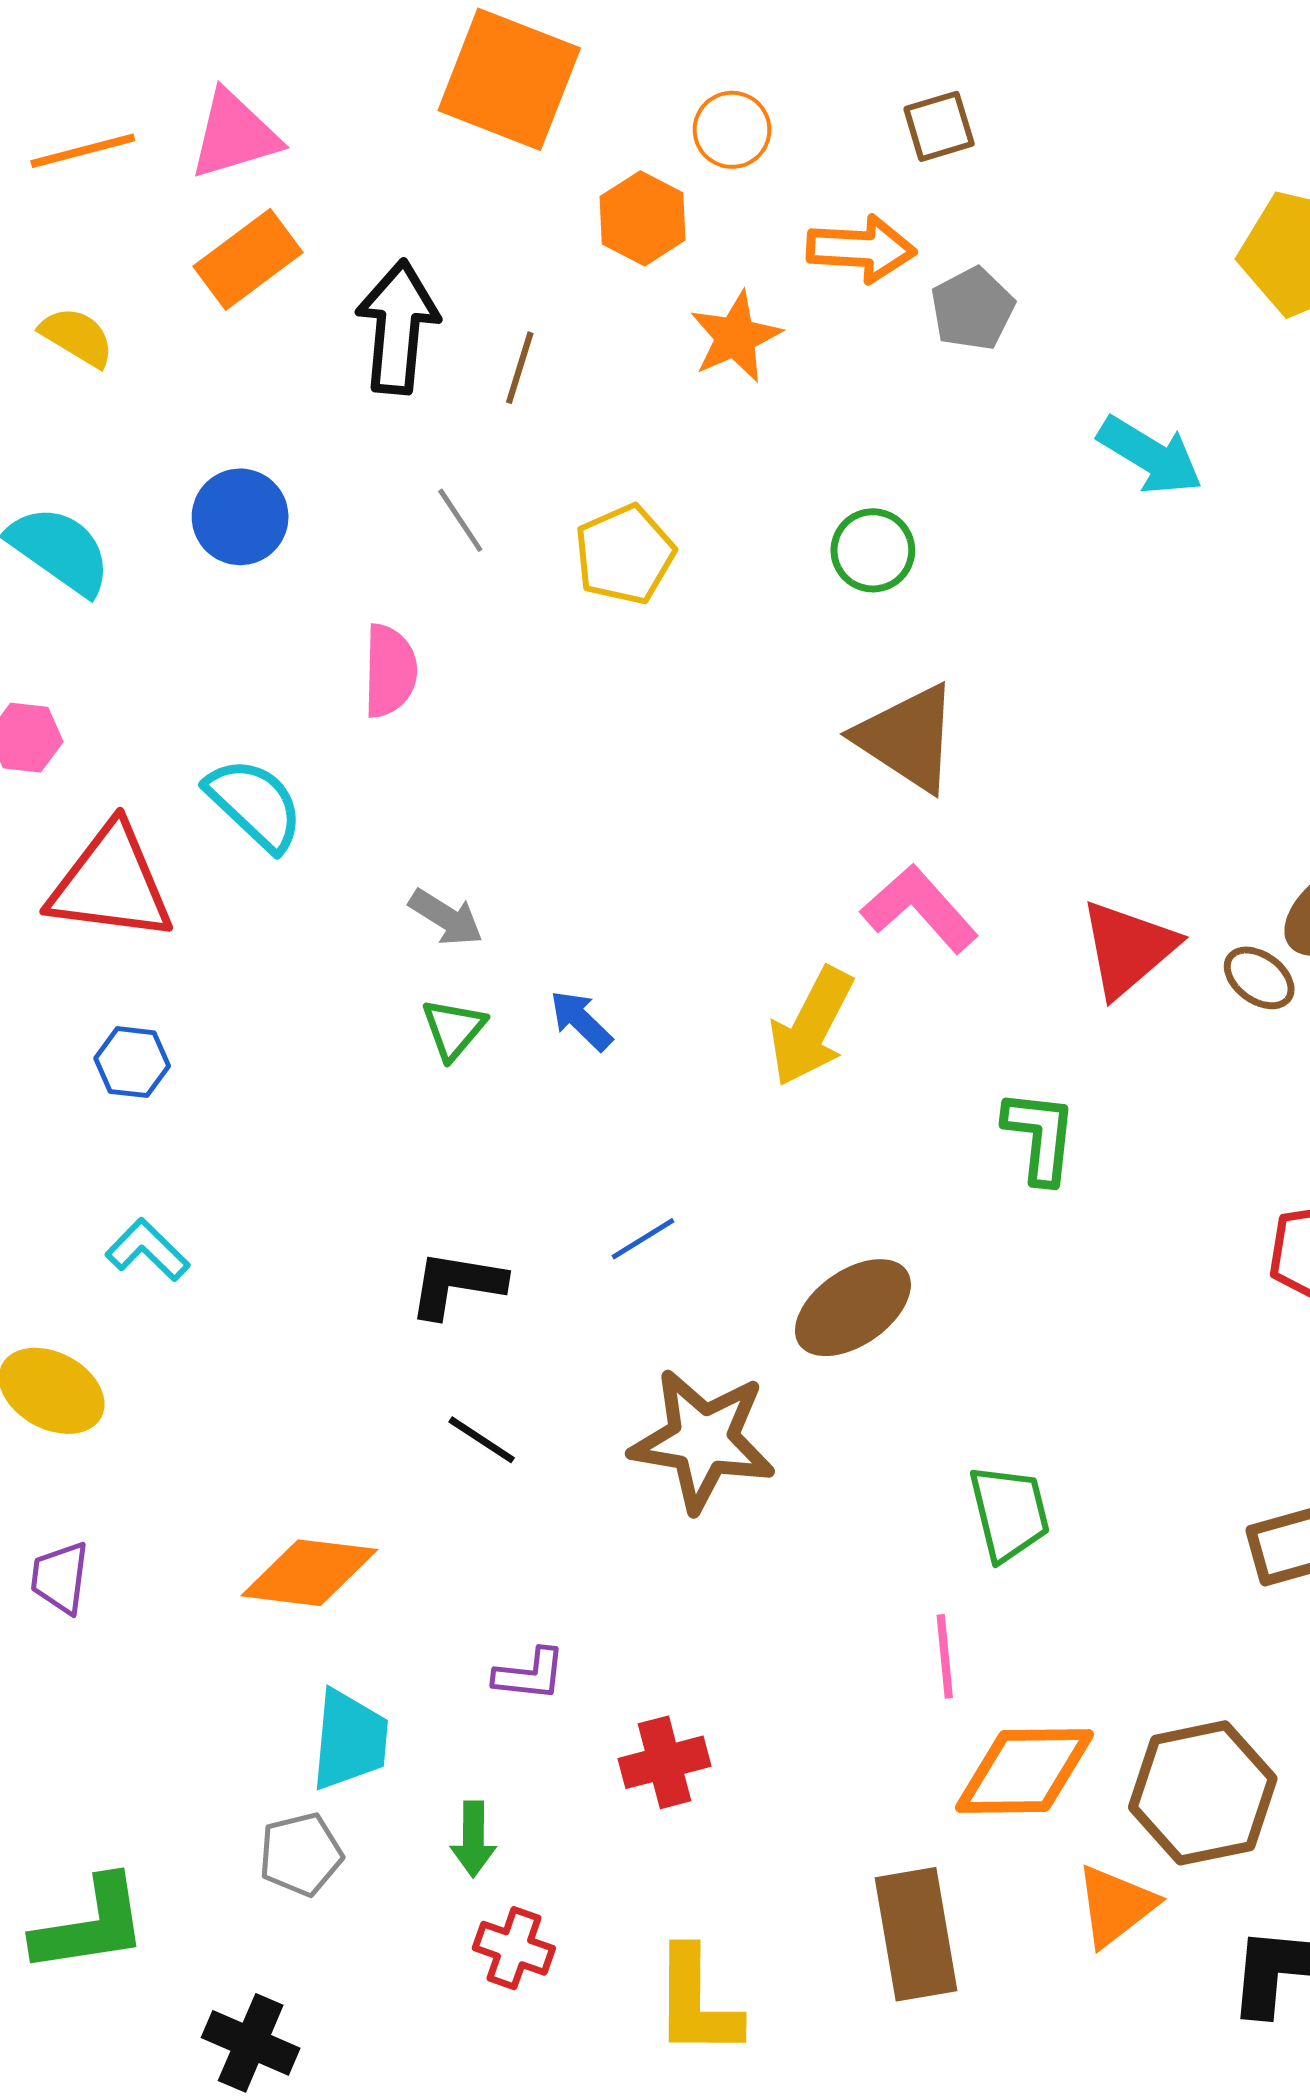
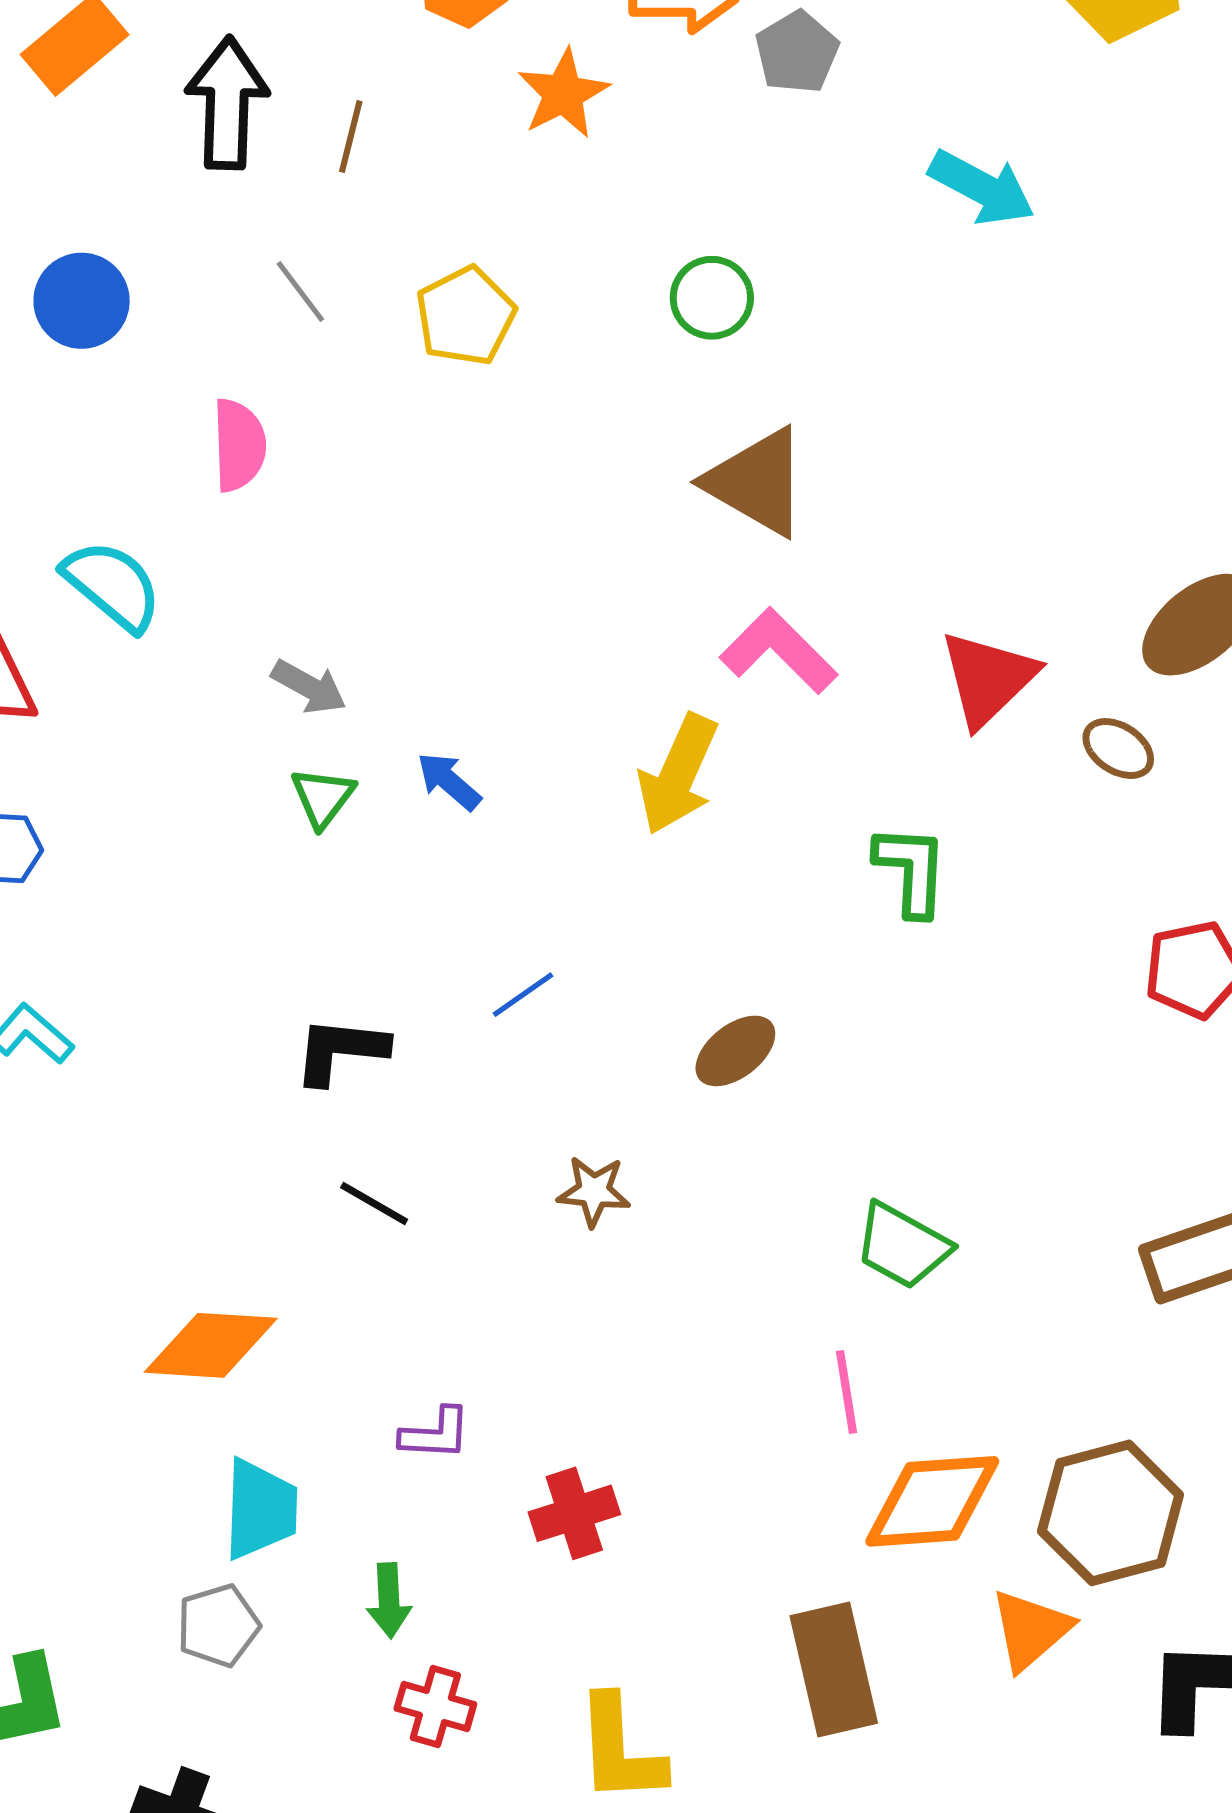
brown ellipse: (1259, 978) -> (1118, 749), moved
brown ellipse: (853, 1308) -> (735, 1051), size x0.7
brown star: (703, 1440) -> (594, 1191), size x0.5
green trapezoid: (1009, 1513) -> (902, 1246), turned 136

